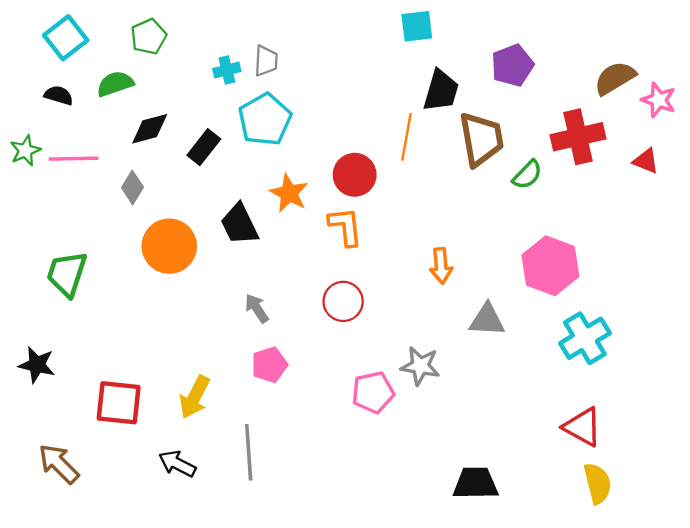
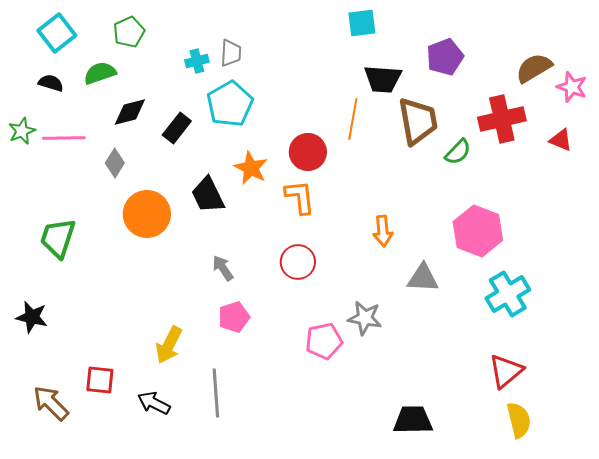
black trapezoid: (441, 91) -> (383, 79), turned 78
red square: (119, 403) -> (100, 380), moved, size x0.7
red triangle: (583, 427) -> (506, 371), turned 51

